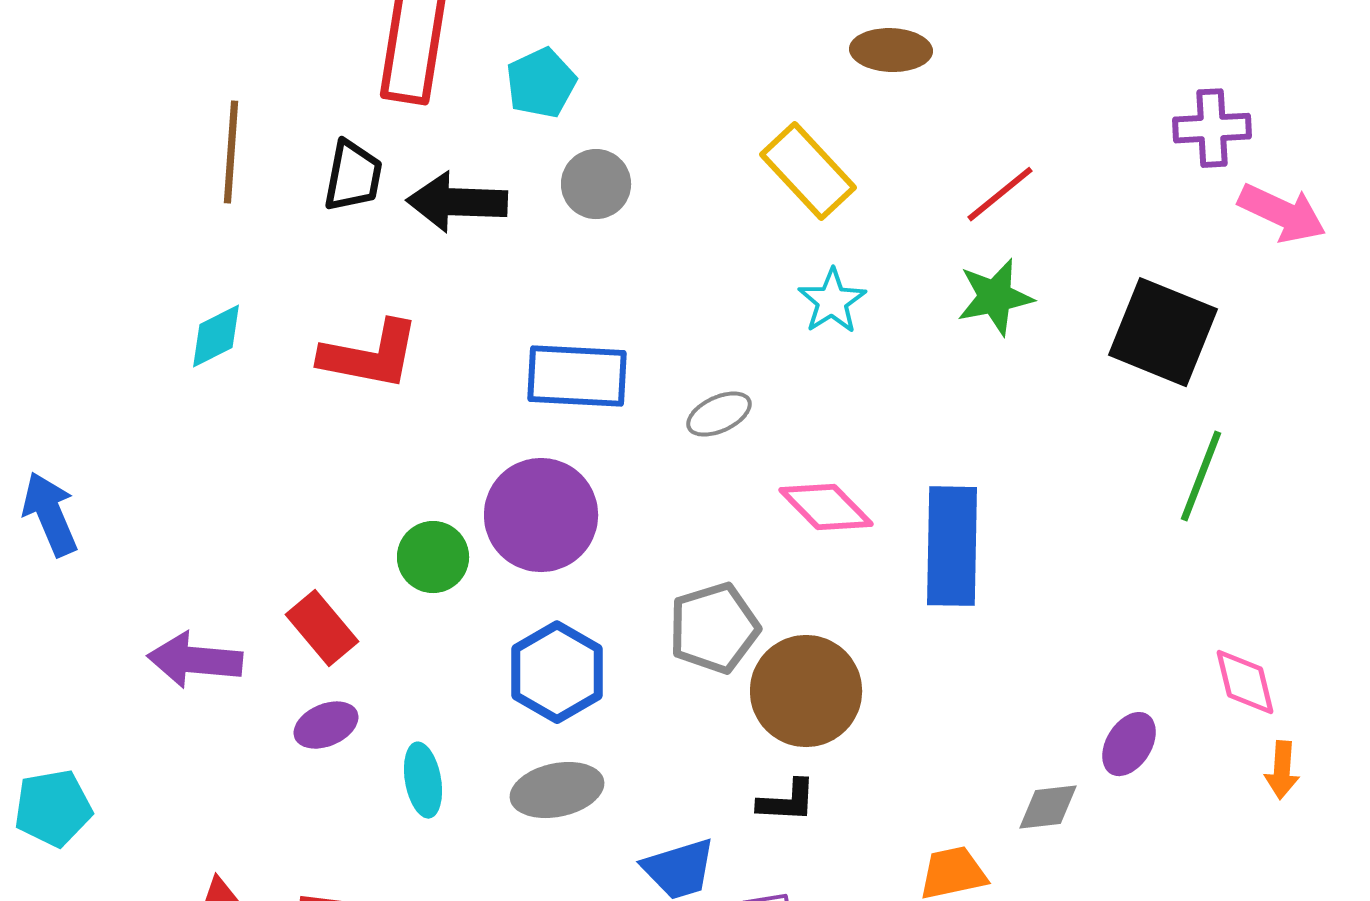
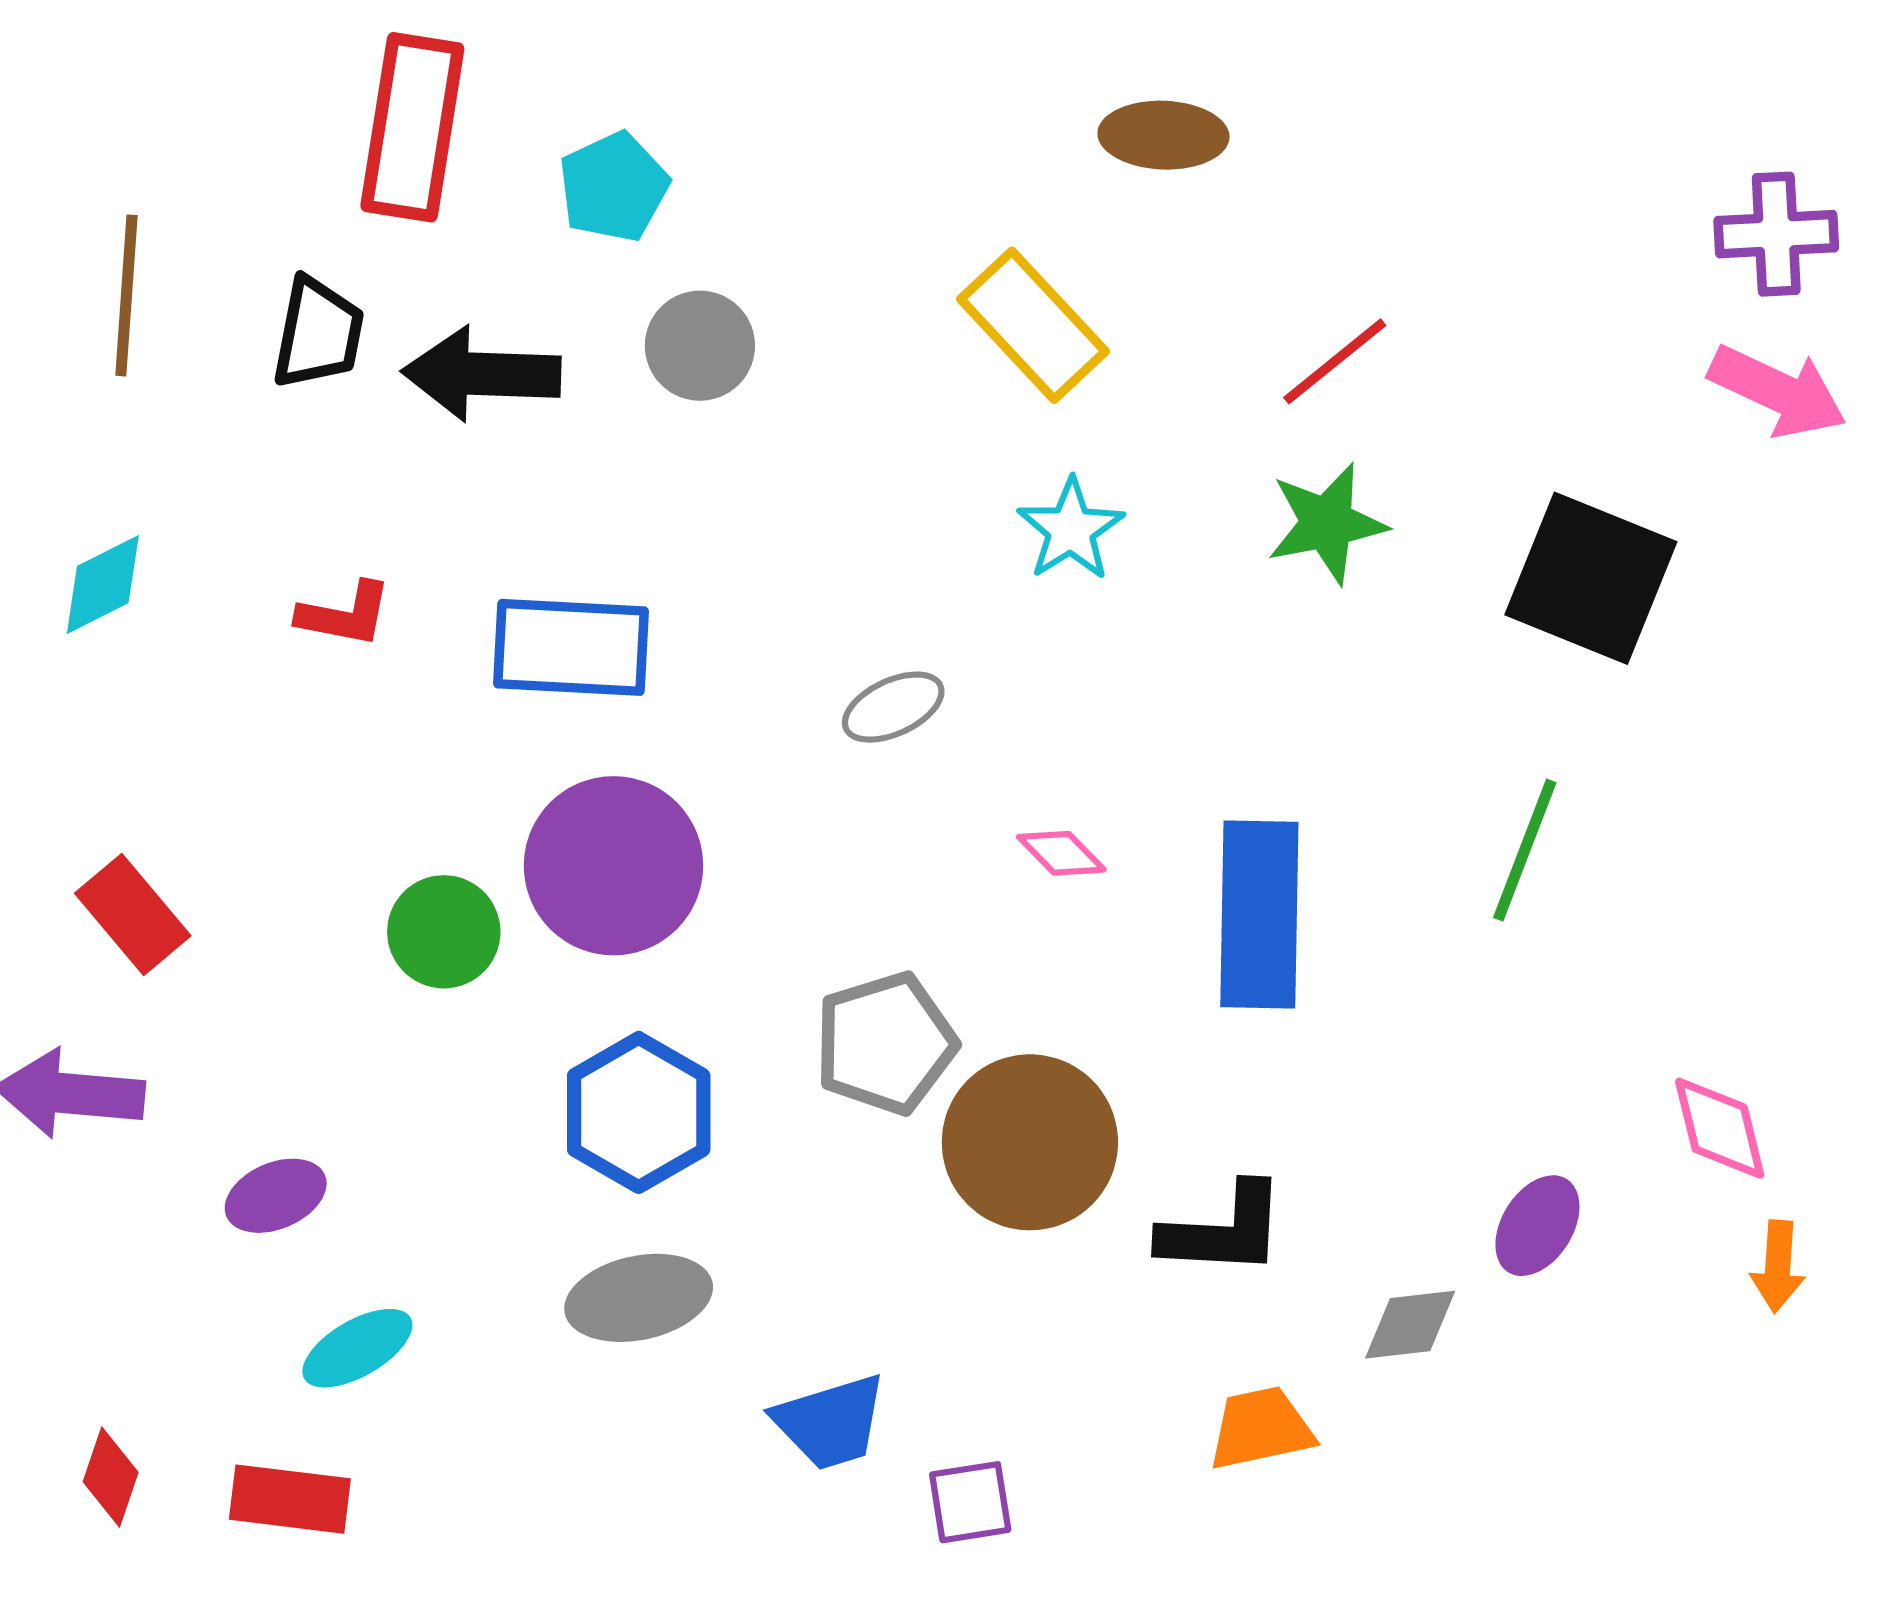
purple cross: (1212, 128) -> (1776, 234), moved
red L-shape: (370, 355) -> (345, 614), size x0.6
blue rectangle: (577, 376) -> (571, 647), moved
green line: (1201, 476) -> (1525, 850), moved
pink diamond: (826, 507) -> (1061, 853), size x0.6
red rectangle: (322, 628) -> (133, 914), moved
cyan ellipse: (423, 780) -> (357, 1348), moved, turned 70
black L-shape: (787, 801) -> (1223, 1230), moved, size x1.4

